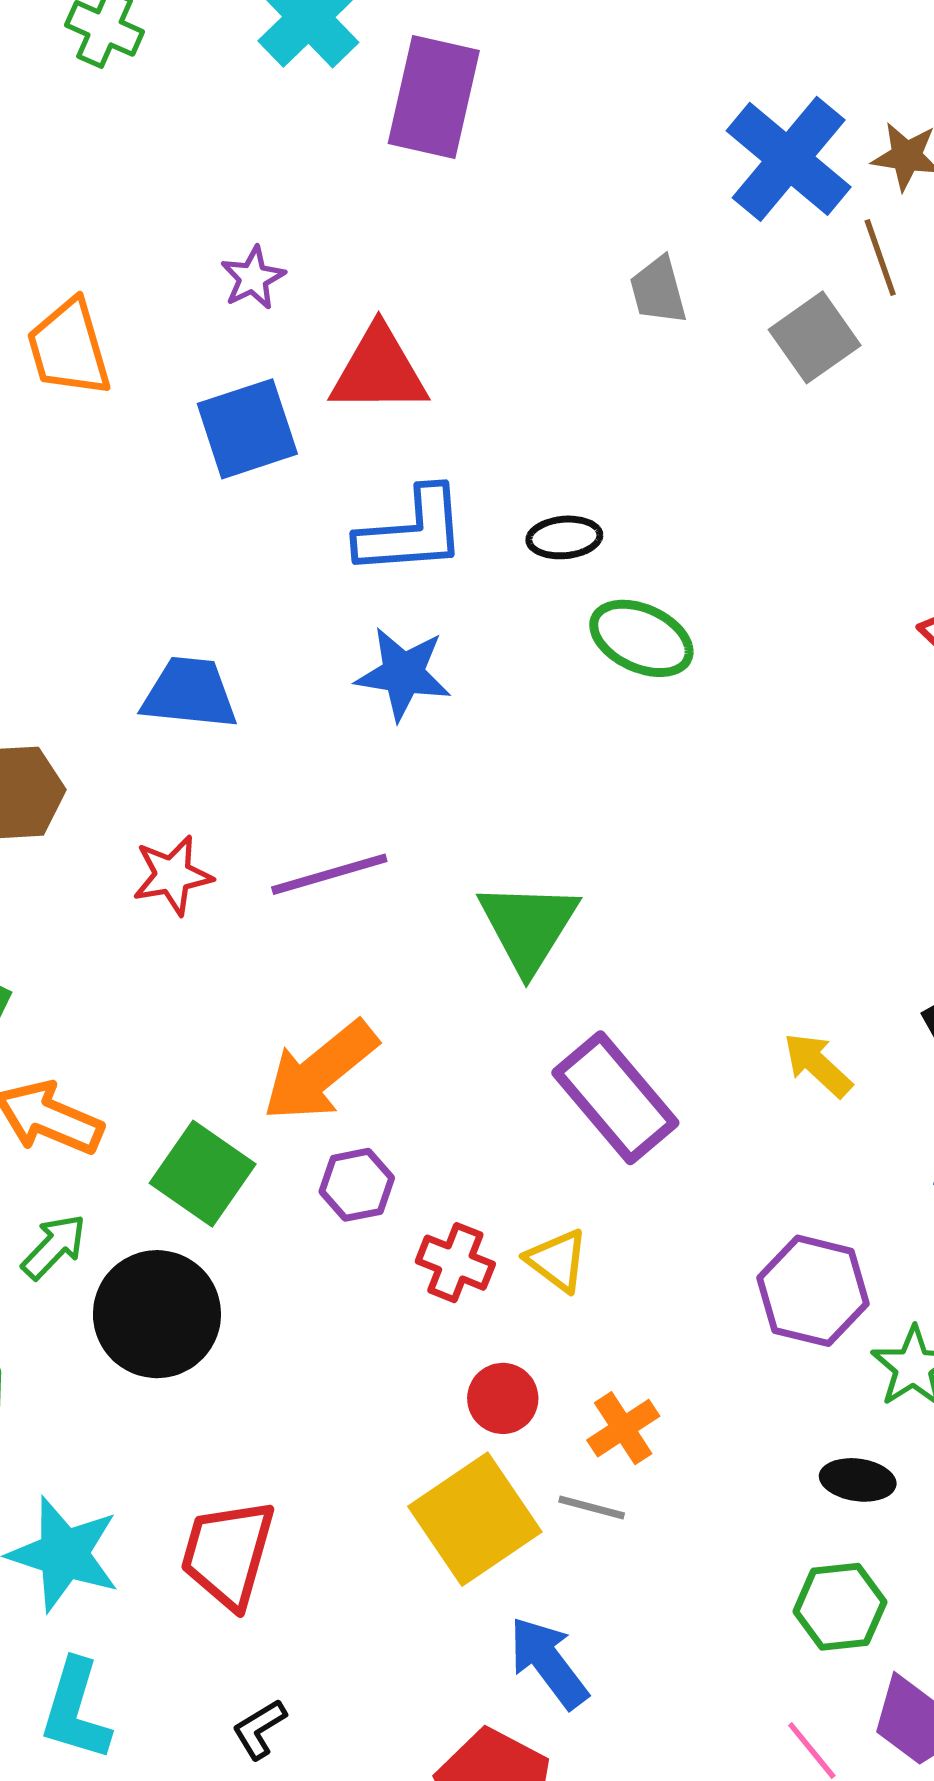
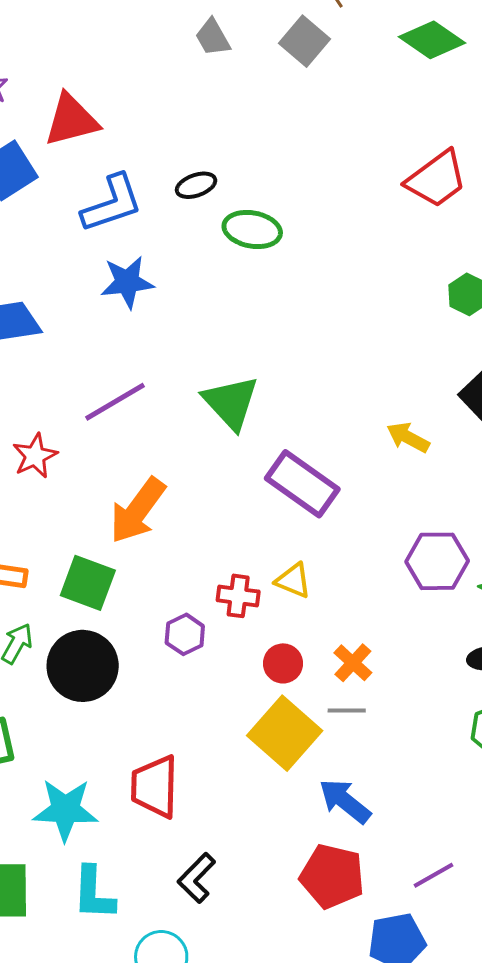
red star: (172, 875) -> (35, 456), moved
purple hexagon: (357, 1185) -> (185, 634), moved
black L-shape: (259, 1729) -> (197, 878), size x1.4

